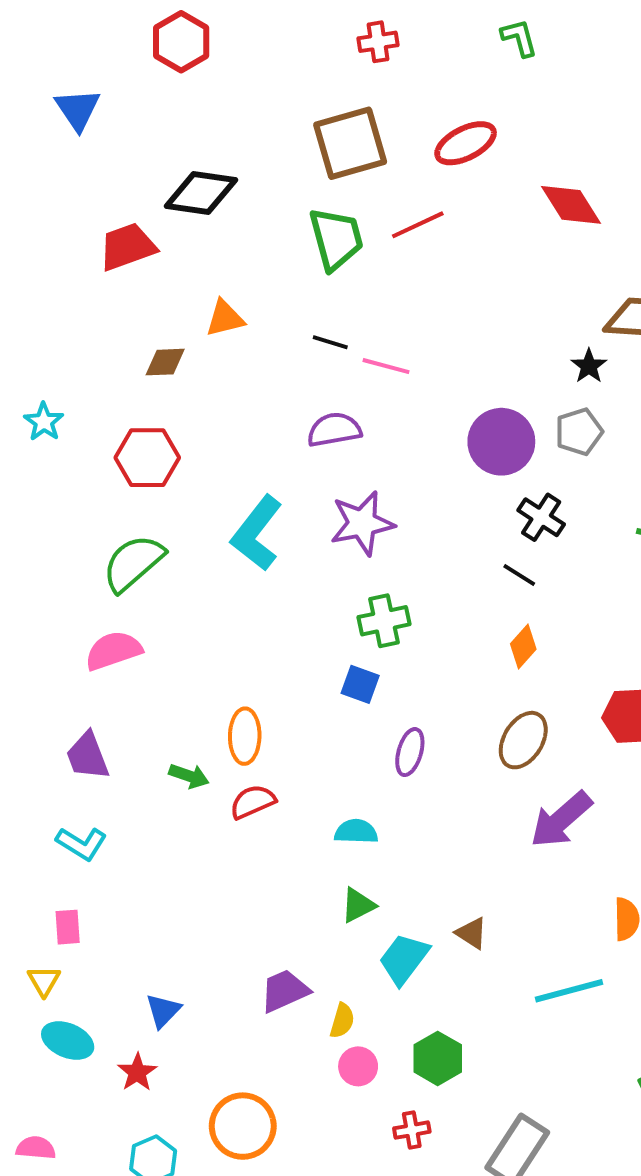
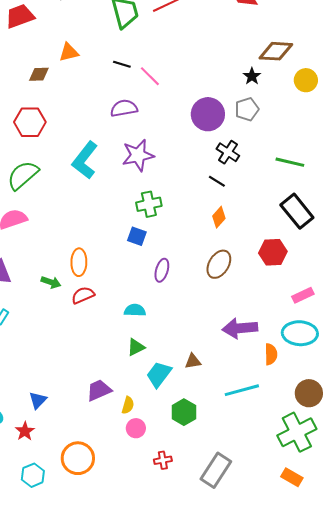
pink line: (386, 366) -> (150, 76), turned 30
purple arrow: (561, 820) -> (240, 328), moved, turned 36
brown triangle: (472, 933) -> (193, 361), turned -42
green hexagon: (438, 1058) -> (184, 412), moved

